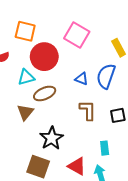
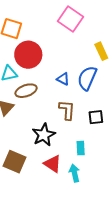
pink square: (77, 35) -> (71, 19), moved
black star: (52, 138) -> (44, 135), moved

